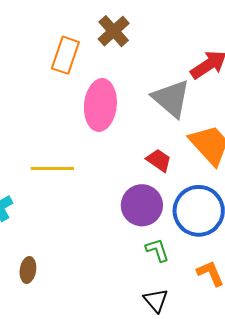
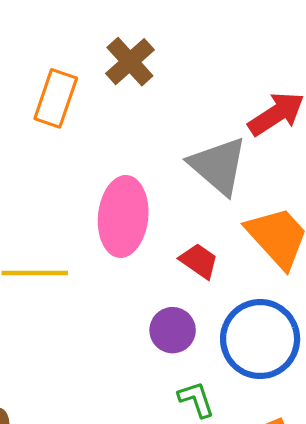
pink ellipse: (100, 105) -> (123, 216), moved
purple circle: (142, 205) -> (173, 330), size x0.7

